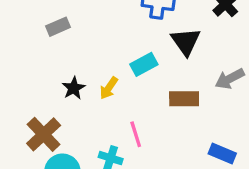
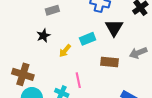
gray rectangle: (58, 27) -> (52, 10), moved
black star: (74, 88) -> (43, 36), moved
brown cross: (44, 134) -> (23, 74), turned -35

